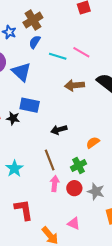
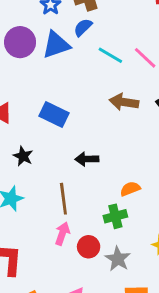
blue triangle: (21, 72) -> (56, 45), moved, turned 45
black star: (13, 118) -> (23, 156), moved
green cross: (79, 165) -> (115, 216), moved

